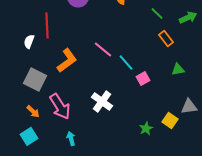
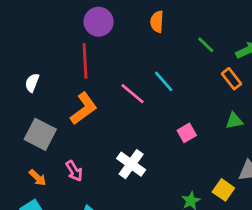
red line: (47, 25) -> (85, 61), moved
orange rectangle: (166, 38) -> (232, 79), moved
cyan line: (126, 62) -> (164, 81), moved
pink arrow: (60, 106) -> (74, 171), size x0.6

